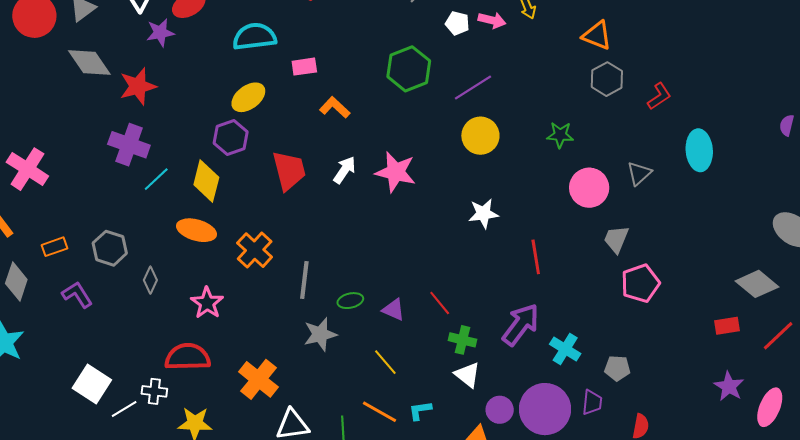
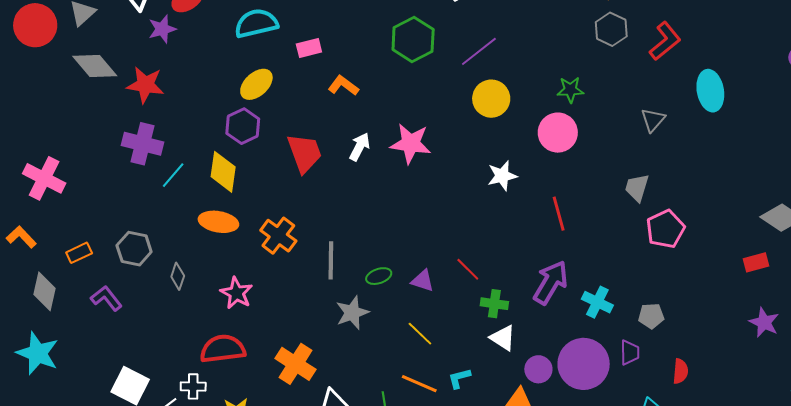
red star: (138, 86) -> (145, 85), turned 30
red L-shape: (659, 96) -> (665, 41), size x1.4
pink circle: (589, 188) -> (558, 133), moved

